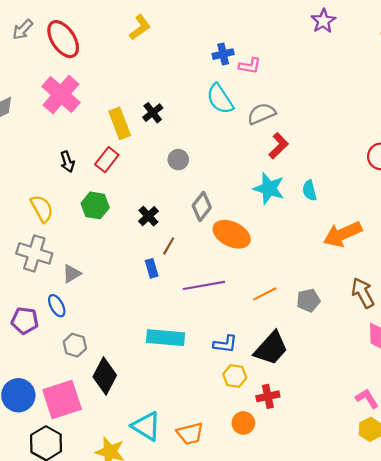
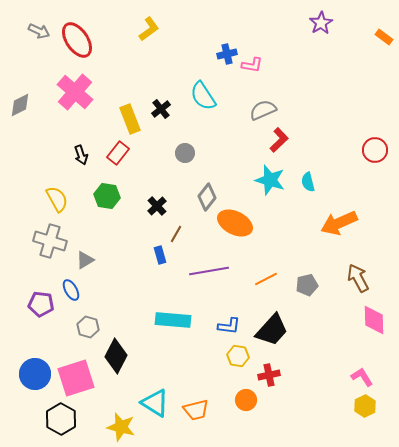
gray arrow: (23, 29) -> (39, 31), turned -110
cyan semicircle: (220, 99) -> (203, 96), moved

